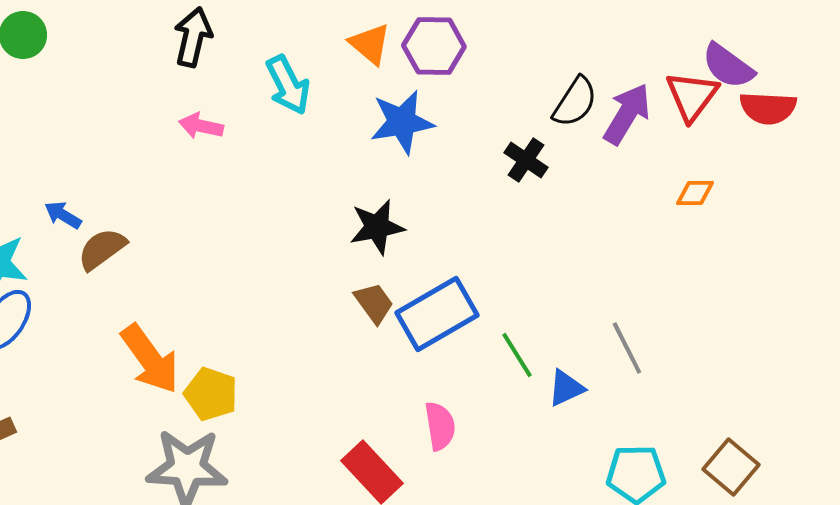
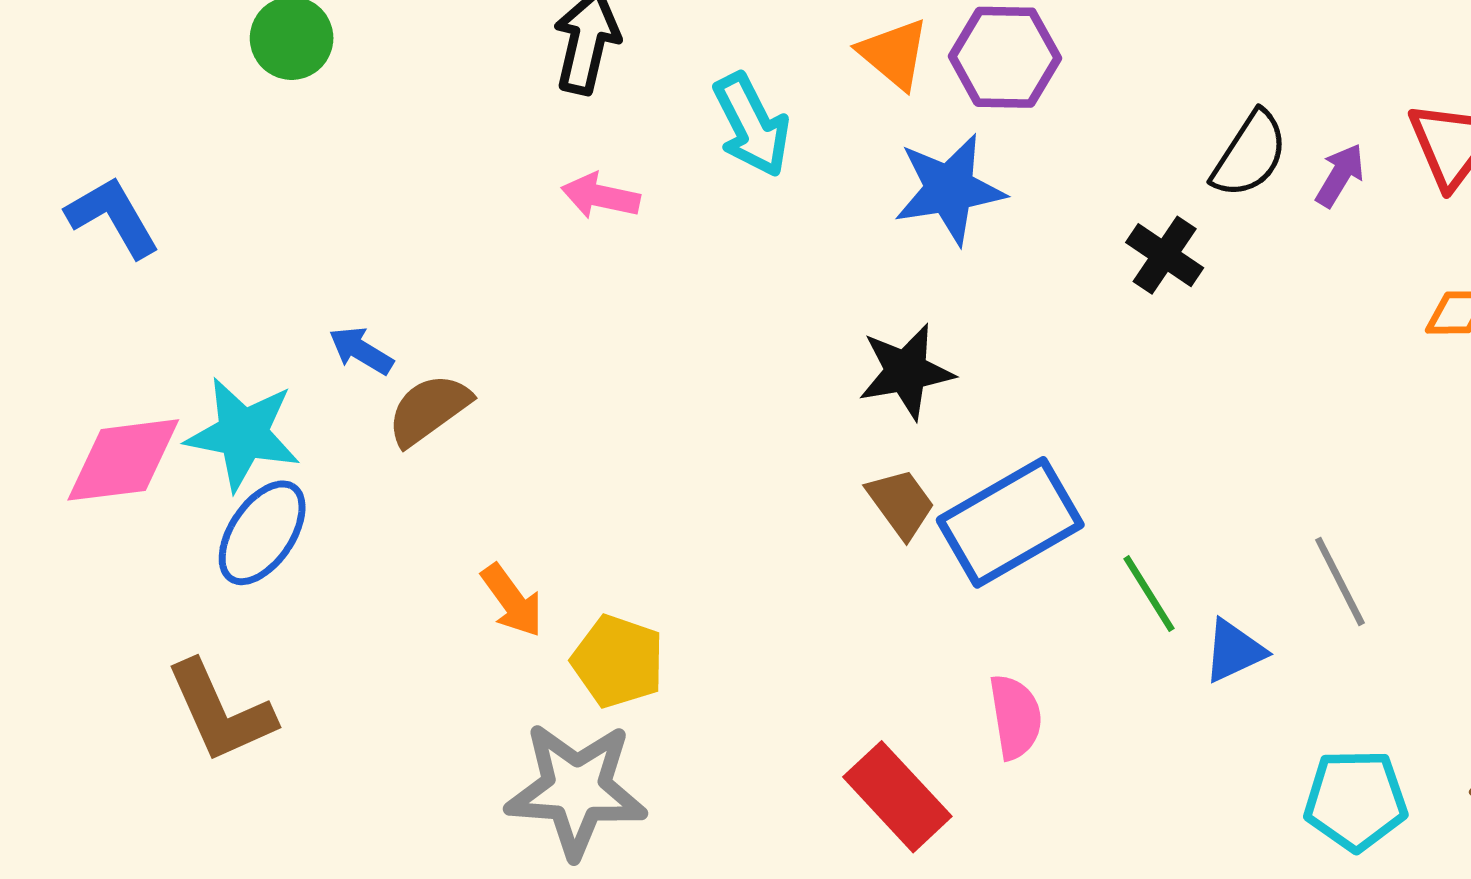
purple arrow: (627, 114) -> (1340, 175), size x0.6
orange arrow: (150, 359) -> (512, 601), size x0.6

